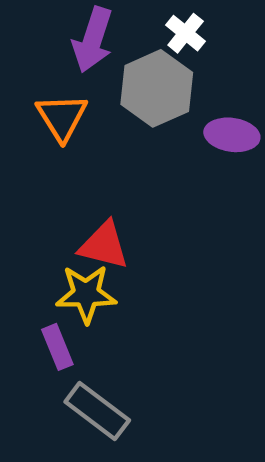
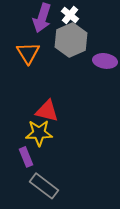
white cross: (186, 33) -> (70, 15), moved

